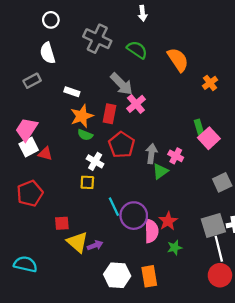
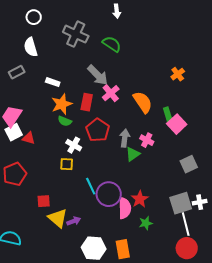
orange semicircle: (178, 60) -> (143, 102), moved

